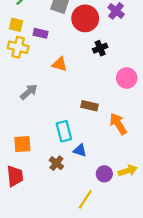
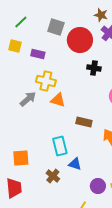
yellow cross: (18, 47) -> (46, 81), moved
black cross: (100, 48) -> (94, 68), turned 32
orange triangle: (60, 64) -> (58, 100), moved
gray arrow: (29, 92) -> (28, 99), moved

